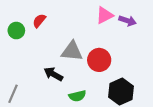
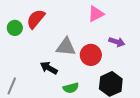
red semicircle: (39, 21) -> (36, 19), size x1.5
purple arrow: (128, 21) -> (117, 42), moved

